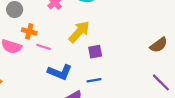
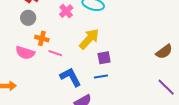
blue L-shape: (60, 72) -> (71, 77), turned -140
blue line: (94, 80) -> (101, 77), moved

